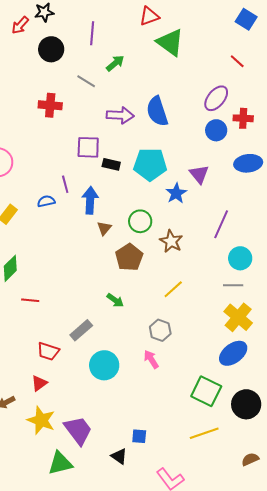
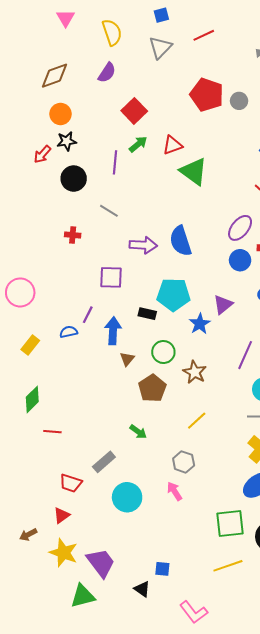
green arrow: (115, 63) -> (138, 144), moved
red cross: (50, 105) -> (73, 235), size x0.7
black rectangle: (111, 164) -> (147, 314), moved
purple triangle: (199, 174) -> (223, 305), turned 30
purple line: (65, 184) -> (88, 315), turned 42
green square: (206, 391) -> (230, 523), turned -32

